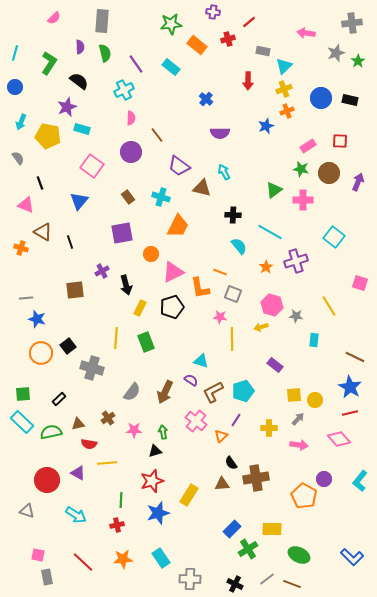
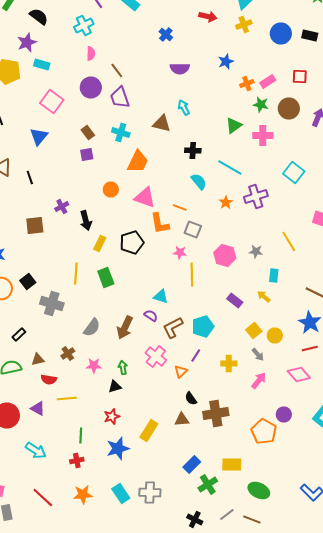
red arrow: (248, 81) -> (208, 16), turned -78
orange cross: (287, 111) -> (247, 84), moved
purple trapezoid: (179, 166) -> (120, 98), moved, turned 35
purple square: (122, 233) -> (87, 154), moved, size x0.6
pink triangle: (173, 272) -> (145, 198), moved, turned 45
pink hexagon: (272, 305) -> (225, 256), moved
yellow arrow: (261, 327) -> (264, 296), moved, turned 56
yellow square: (294, 395) -> (254, 330), turned -35
gray arrow: (298, 419) -> (258, 354), turned 96
pink arrow: (299, 445) -> (259, 380), turned -60
red star: (152, 481) -> (112, 416), size x0.7
gray cross: (190, 579) -> (150, 492), moved

